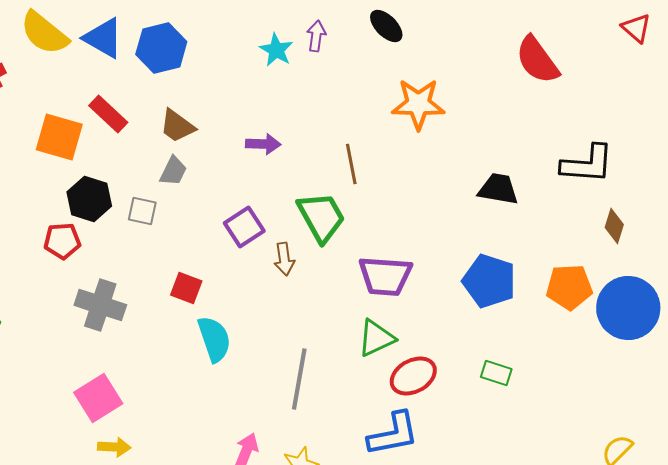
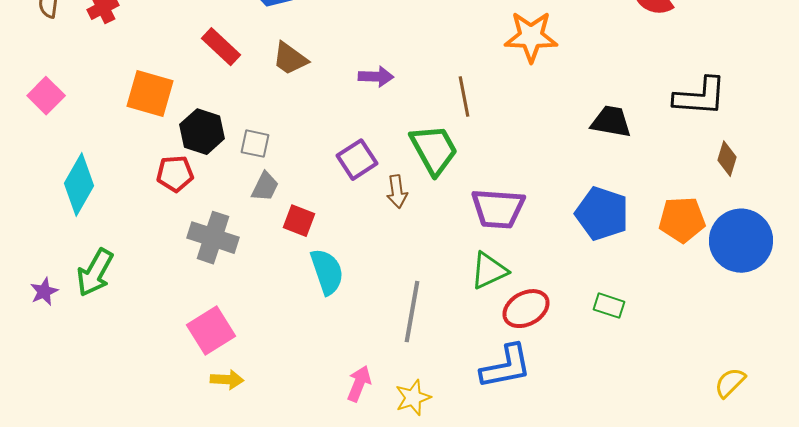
orange square: (59, 137) -> (150, 94), moved
gray trapezoid: (173, 171) -> (265, 187), moved

